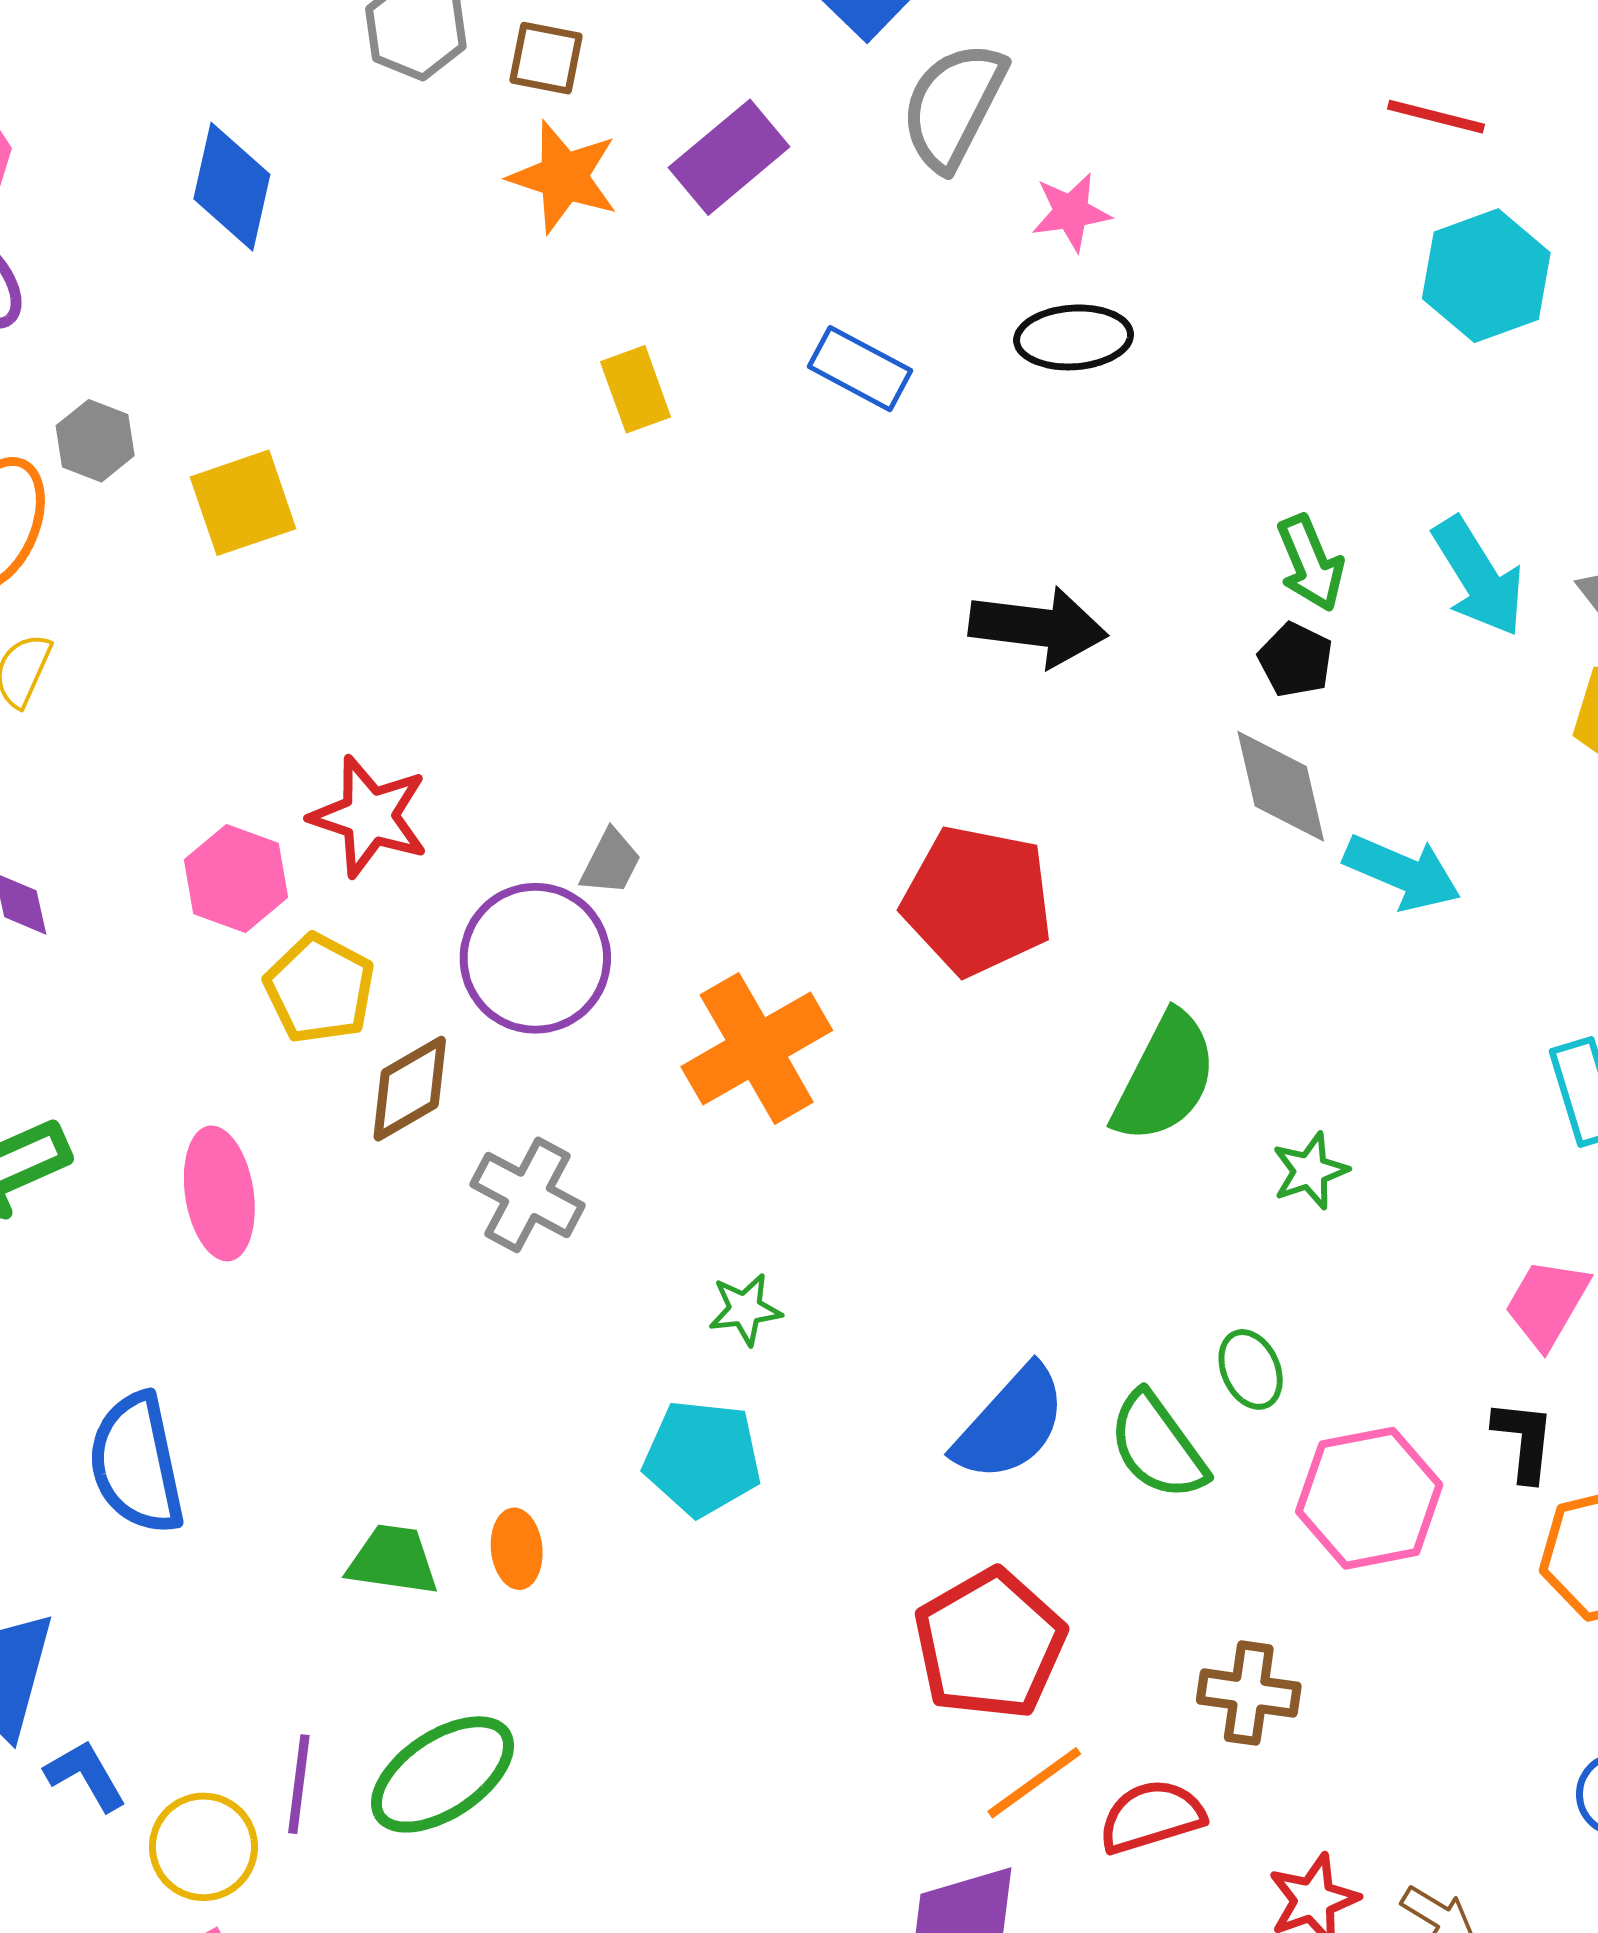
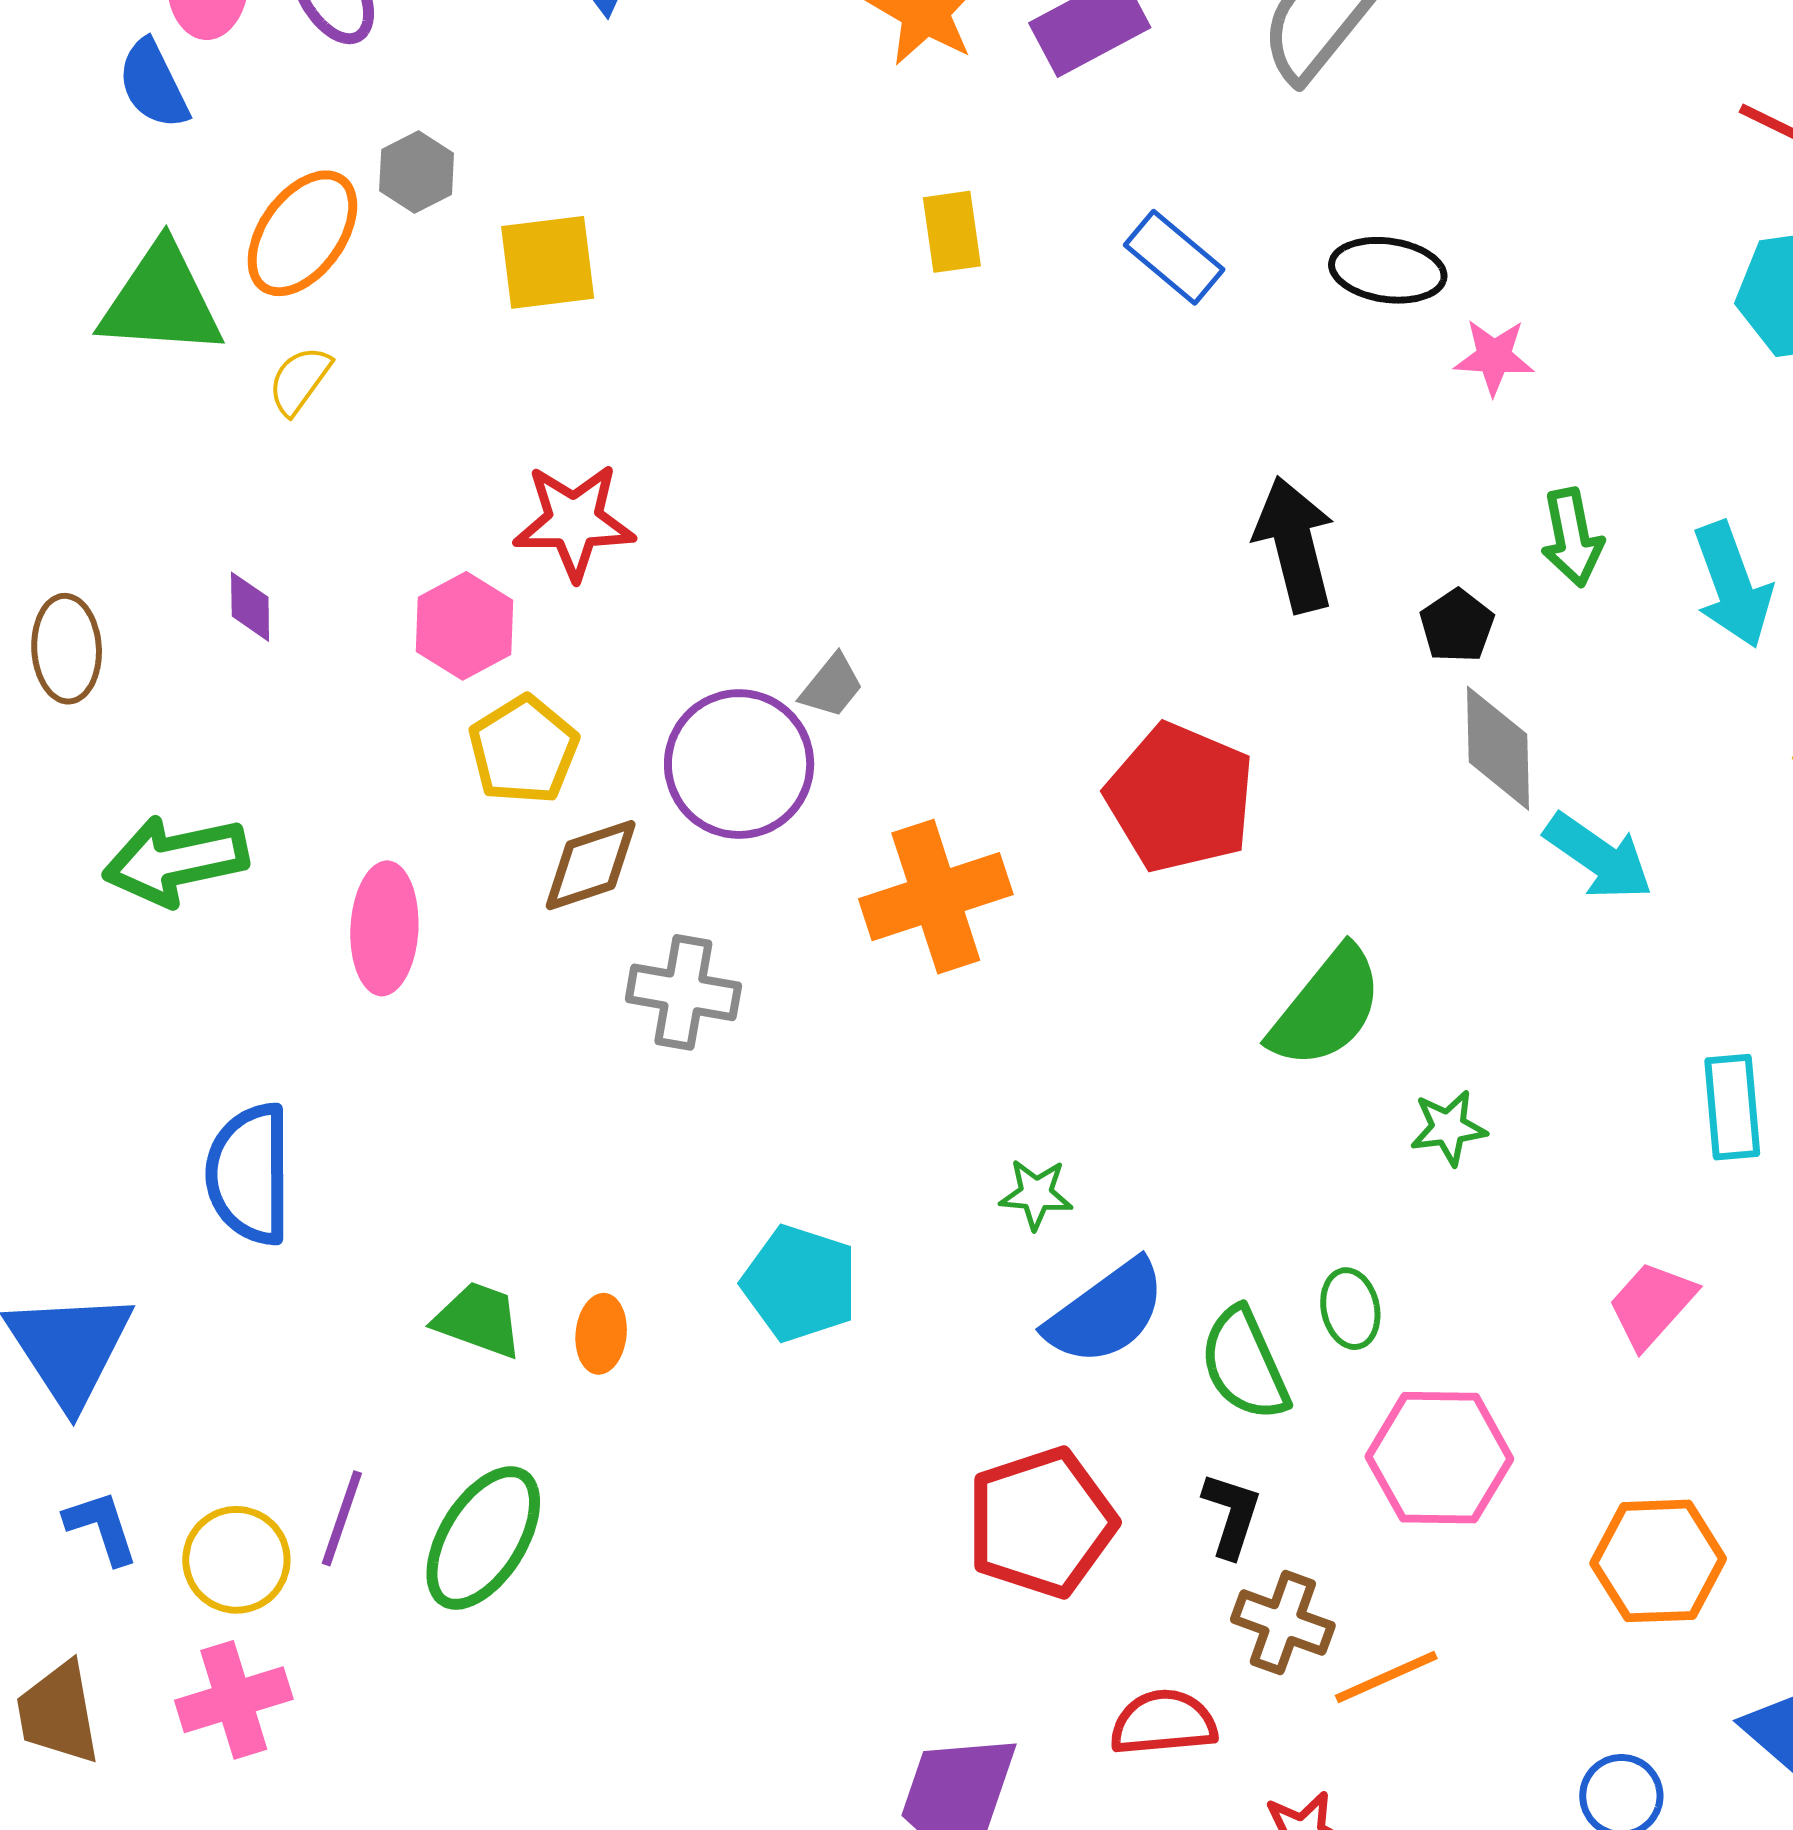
pink star: (1071, 212) -> (1494, 357), moved
black arrow: (1038, 627) -> (1295, 544), turned -123
black pentagon: (1296, 660) -> (1457, 626), moved
red star: (369, 816) -> (574, 521), moved, turned -30
gray cross: (528, 1195) -> (683, 992), turned -30
green star: (745, 1309) -> (1036, 1194), moved
black L-shape: (1524, 1440) -> (1231, 1515), moved
green ellipse: (442, 1774) -> (483, 1538), turned -36
blue L-shape: (86, 1775) -> (101, 1527), moved
orange line: (1034, 1783) -> (1386, 1677), moved

